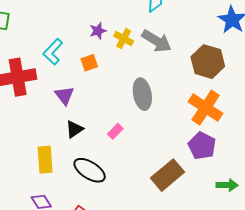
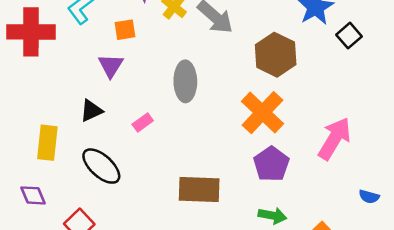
purple triangle: (64, 95) -> (111, 66), moved
purple pentagon: (202, 146) -> (271, 164), moved
brown rectangle: (167, 175) -> (199, 190), turned 32

